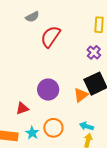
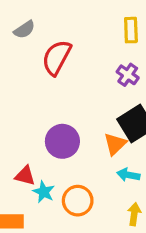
red triangle: (22, 108) -> (25, 176), turned 40
cyan arrow: (87, 126) -> (128, 175), moved
cyan star: (32, 133) -> (44, 192), moved

